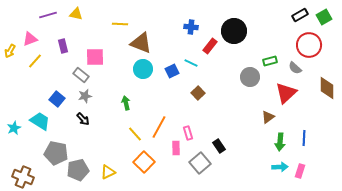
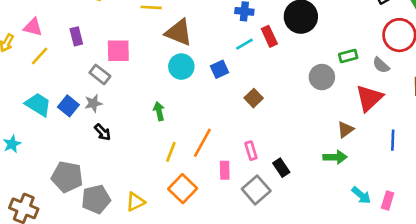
pink triangle: (30, 39) -> (33, 27), turned 35
red rectangle: (210, 46) -> (269, 36), turned -63
cyan line: (191, 63) -> (244, 44), moved, turned -56
gray star: (85, 96) -> (93, 103), moved
cyan trapezoid: (40, 121) -> (38, 105), moved
pink rectangle: (188, 133) -> (251, 151), moved
yellow line: (135, 134) -> (171, 152), turned 63
blue line: (304, 138) -> (393, 140), moved
green arrow: (280, 142) -> (335, 157), moved, turned -96
cyan arrow: (280, 167) -> (361, 195), turned 42

